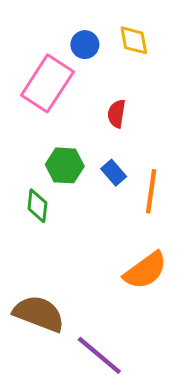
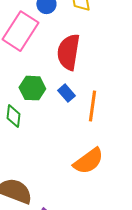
red semicircle: (117, 114) -> (68, 52), size x1.8

